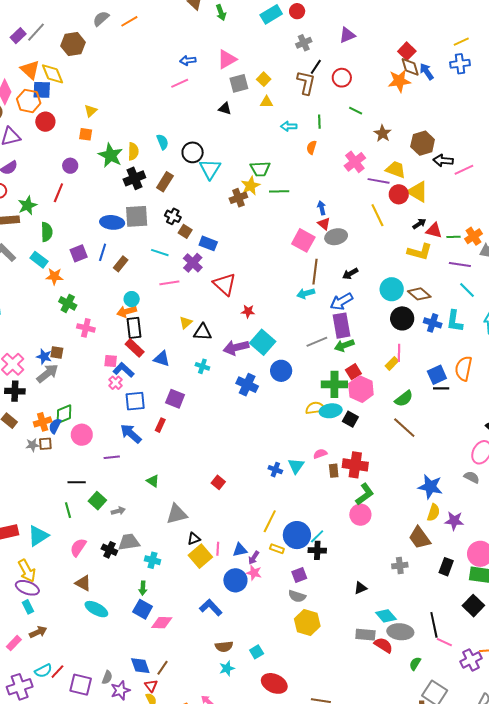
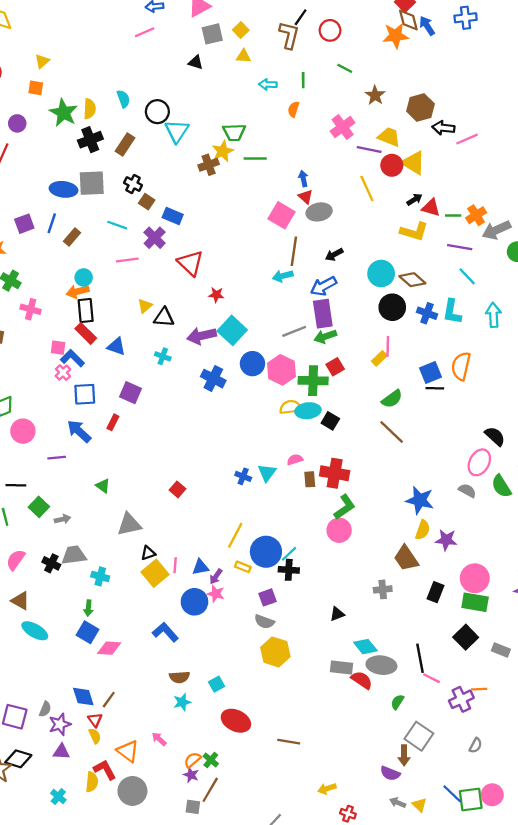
pink hexagon: (361, 389) -> (281, 370), moved

